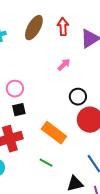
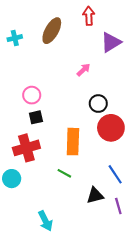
red arrow: (63, 27) -> (89, 16), moved
orange rectangle: (54, 133) -> (73, 142), turned 55

